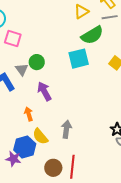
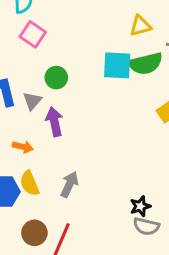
cyan square: (79, 59) -> (117, 65), moved
gray triangle: (22, 69) -> (32, 101), moved
orange arrow: (29, 114) -> (23, 147), turned 104

